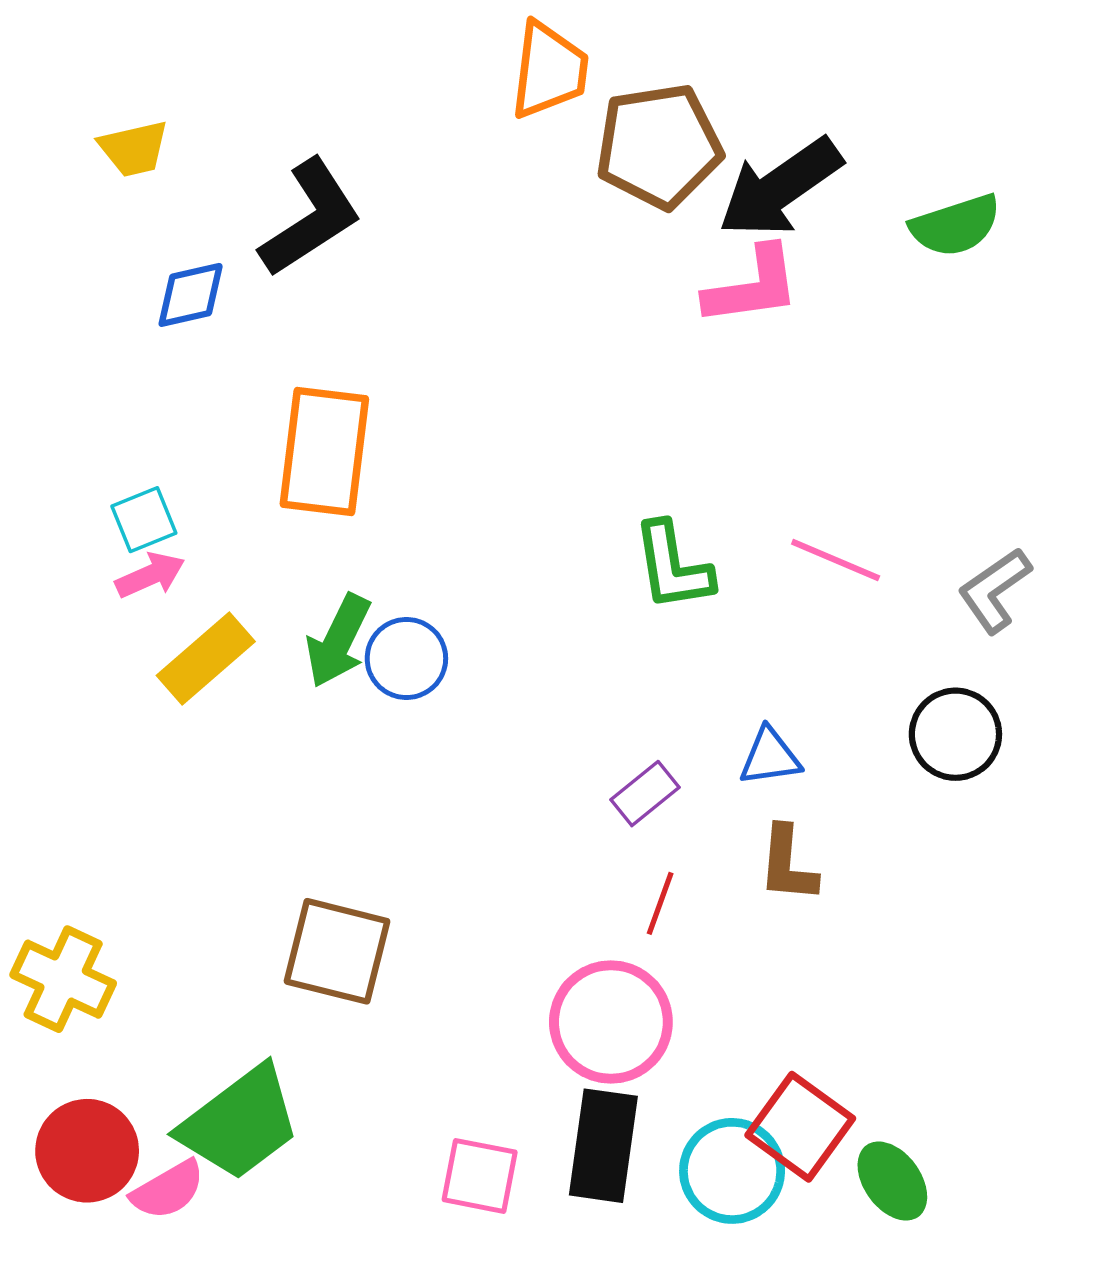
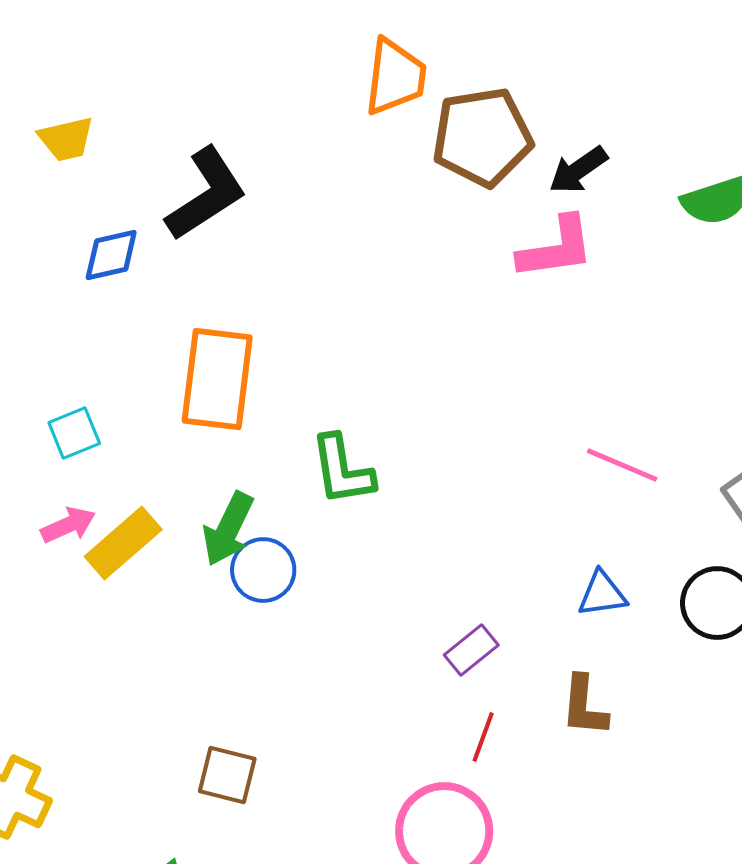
black arrow: (780, 188) -> (578, 170), size x0.6
green L-shape: (673, 566) -> (342, 470), moved
pink arrow: (150, 575) -> (68, 525), moved
blue circle: (406, 658) -> (263, 570), moved
blue triangle: (770, 757) -> (602, 594), moved
brown square: (337, 951) -> (227, 775), size x0.7

